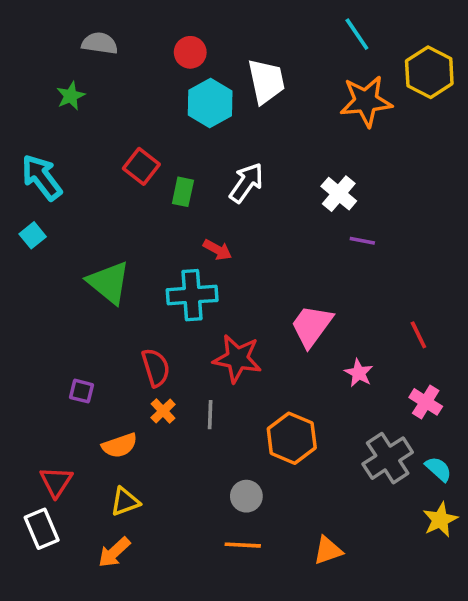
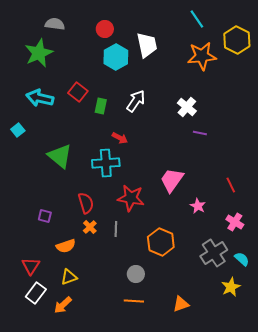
green star: (71, 96) -> (39, 53), size x1.8
cyan arrow: (42, 177) -> (40, 98), moved, turned -40
yellow star: (440, 520) -> (231, 287), moved
white rectangle: (42, 529) -> (36, 293), moved, turned 60

